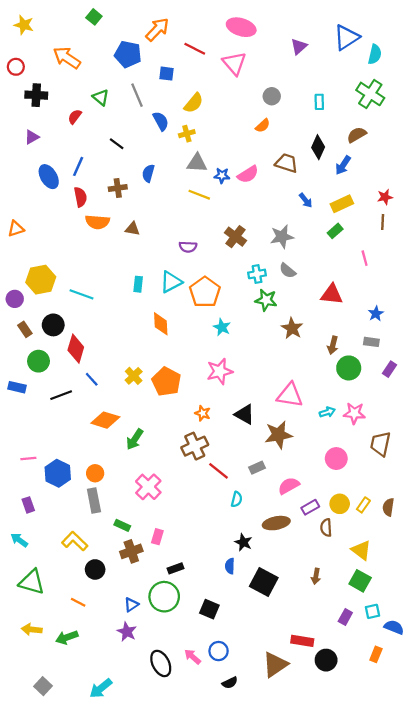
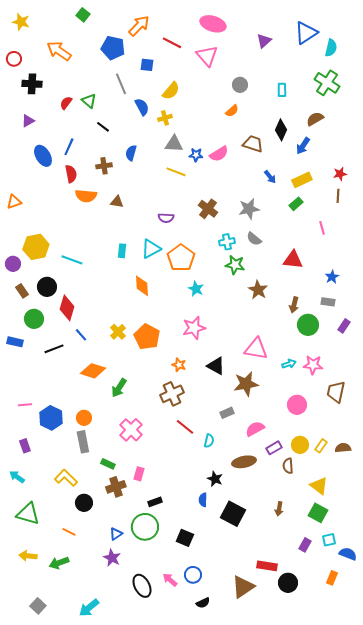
green triangle: (101, 97) -> (89, 101), moved
red line: (219, 471) -> (185, 427), moved
brown semicircle: (388, 507) -> (343, 448), turned 77

